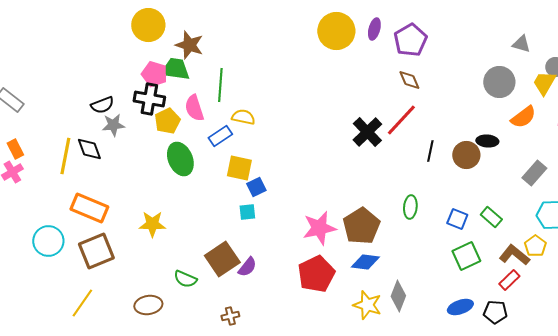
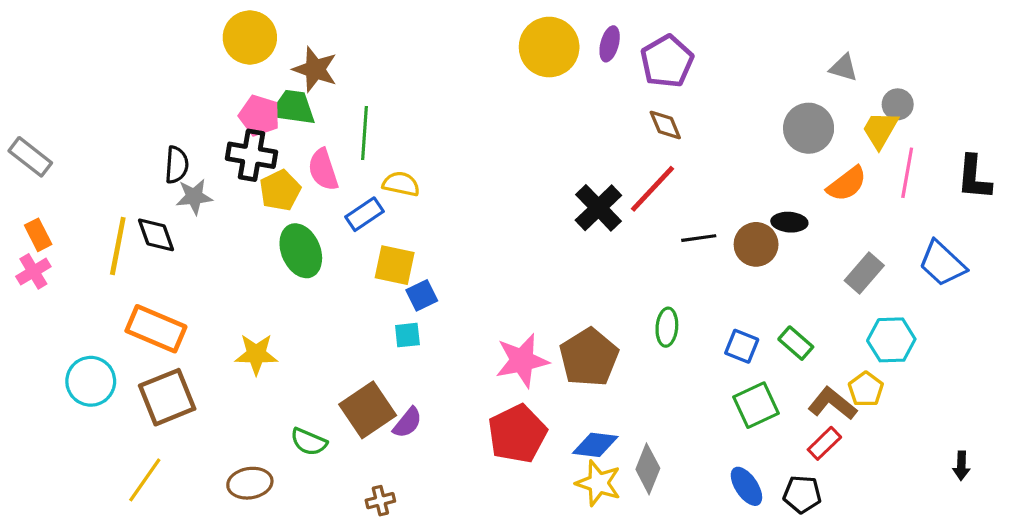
black semicircle: (102, 105) -> (177, 165), turned -65
black line: (430, 151) -> (699, 238), turned 70
blue diamond: (365, 262) -> (595, 445), moved
blue ellipse: (460, 307) -> (746, 486), turned 75

